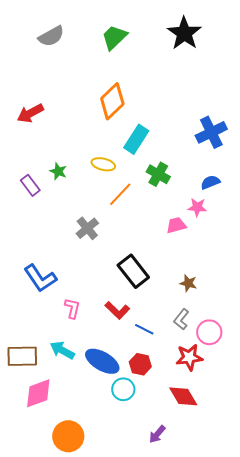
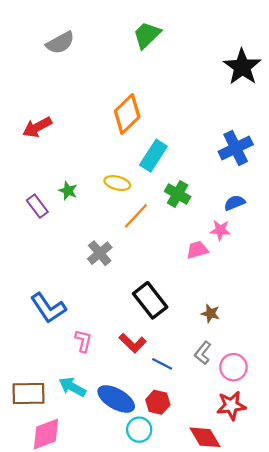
black star: (184, 33) -> (242, 67), moved
green trapezoid: (114, 37) -> (147, 35), moved
red star: (189, 357) -> (231, 406), moved

